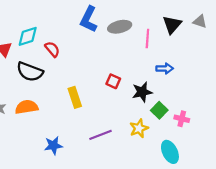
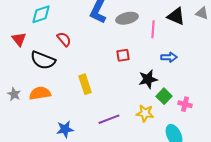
black triangle: (172, 25) -> (176, 16), turned -48
cyan diamond: (28, 36) -> (41, 14), moved
red square: (113, 81) -> (123, 55), moved, turned -32
yellow star: (139, 128) -> (145, 113), turned 30

